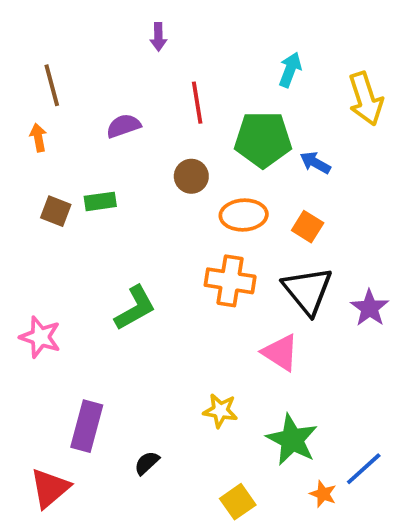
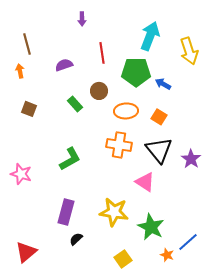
cyan arrow: (290, 70) -> (150, 36), size x1.6
green rectangle: (100, 201) -> (75, 104), moved, turned 56
yellow star: (220, 411) -> (114, 212), size x1.6
purple rectangle: (87, 426) -> (66, 212), moved

